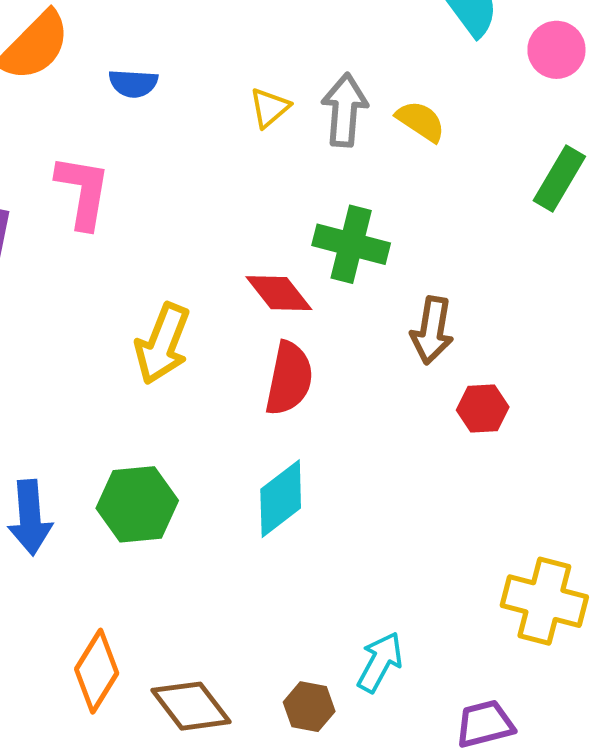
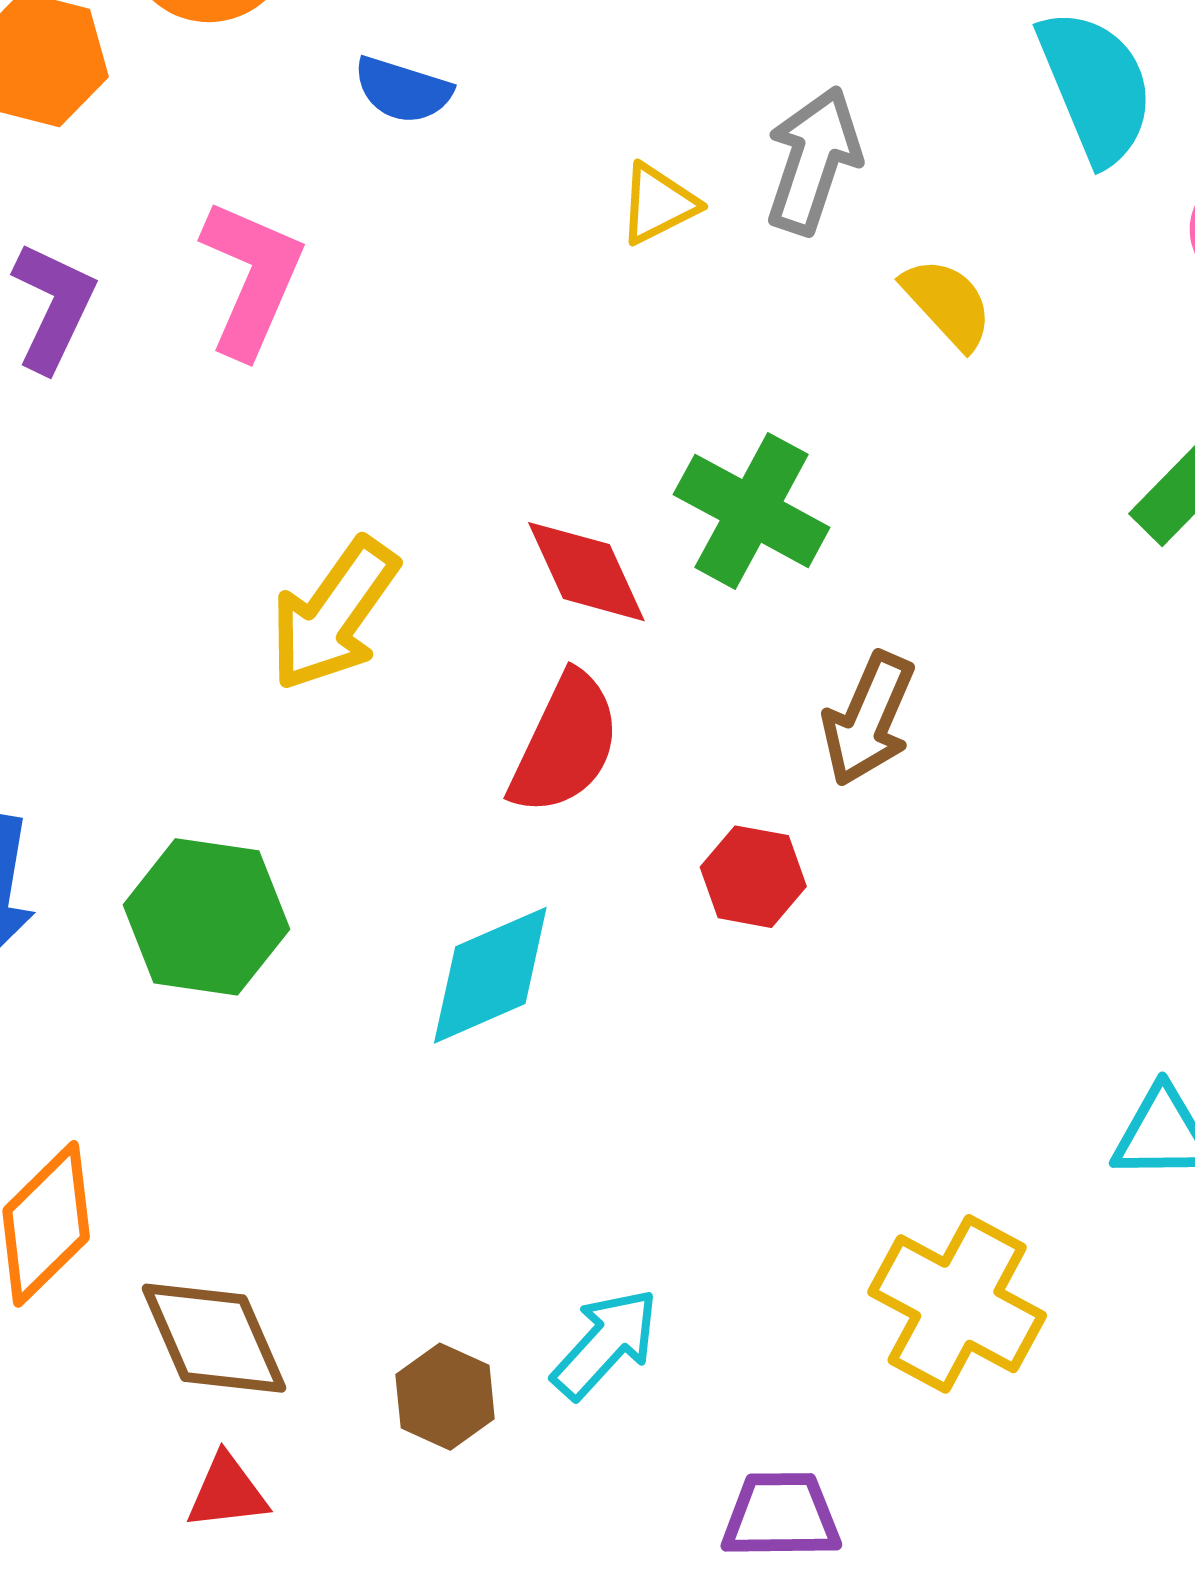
gray arrow: (345, 110) -> (813, 160), moved
red hexagon: (483, 408) -> (753, 877), moved

